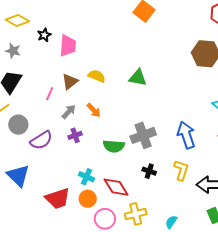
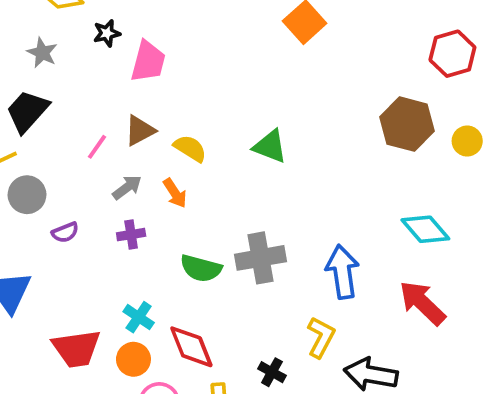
yellow semicircle: (97, 76) -> (190, 148), moved
purple semicircle: (41, 140) -> (65, 232), size x0.6
black cross: (149, 171) -> (272, 372), moved

